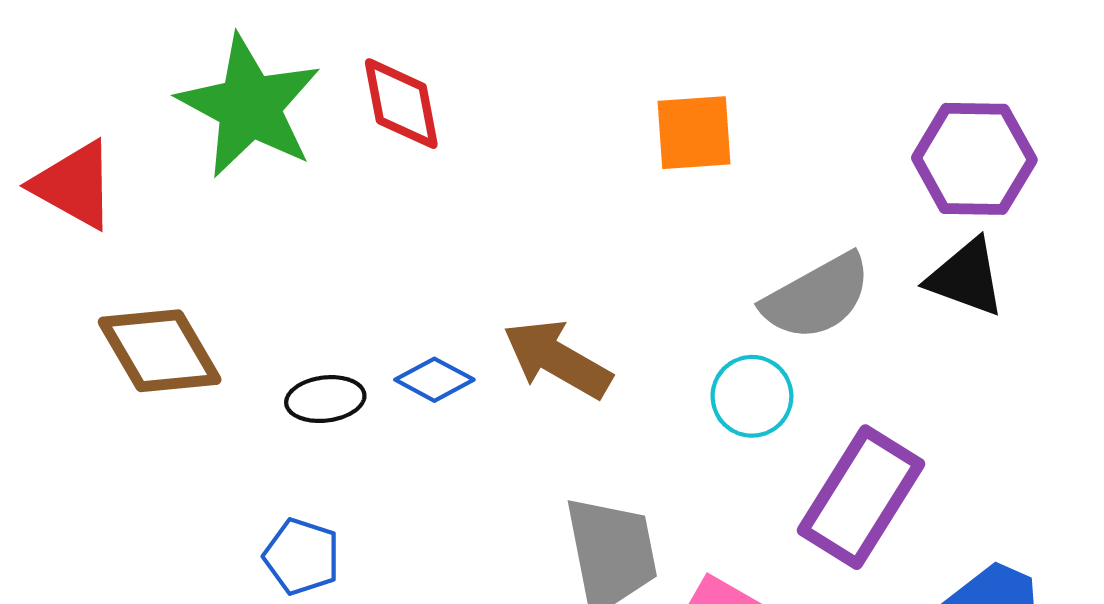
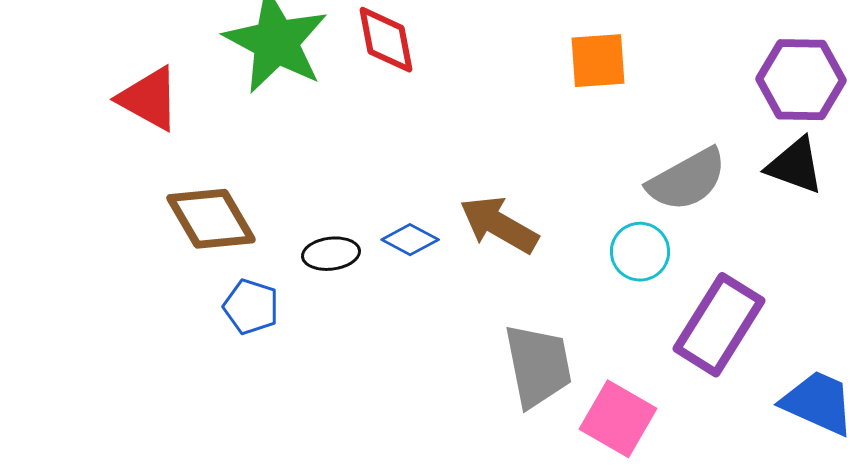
blue pentagon: (302, 556) -> (251, 307), moved

